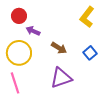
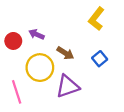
red circle: (19, 16) -> (13, 41), moved
yellow circle: (19, 53) -> (40, 68), moved

